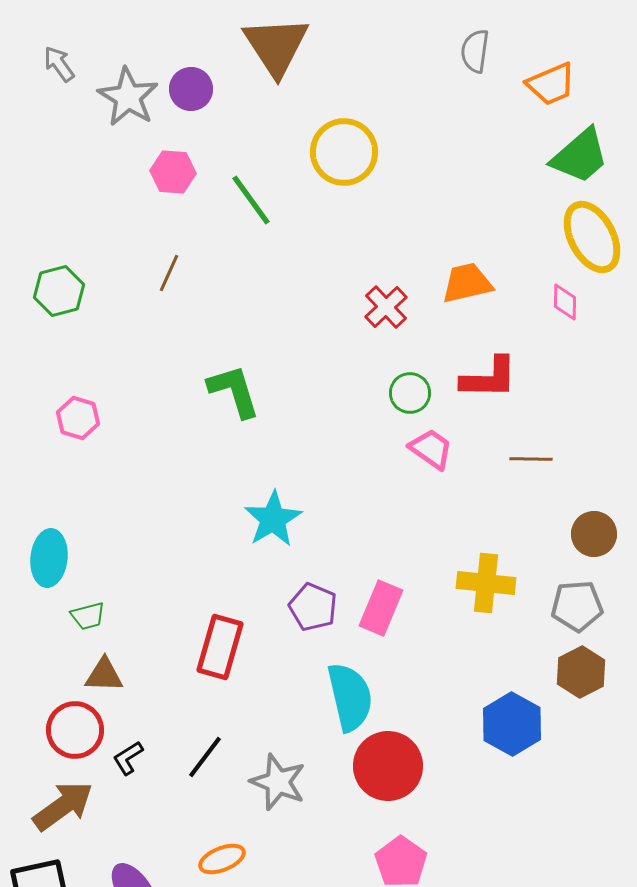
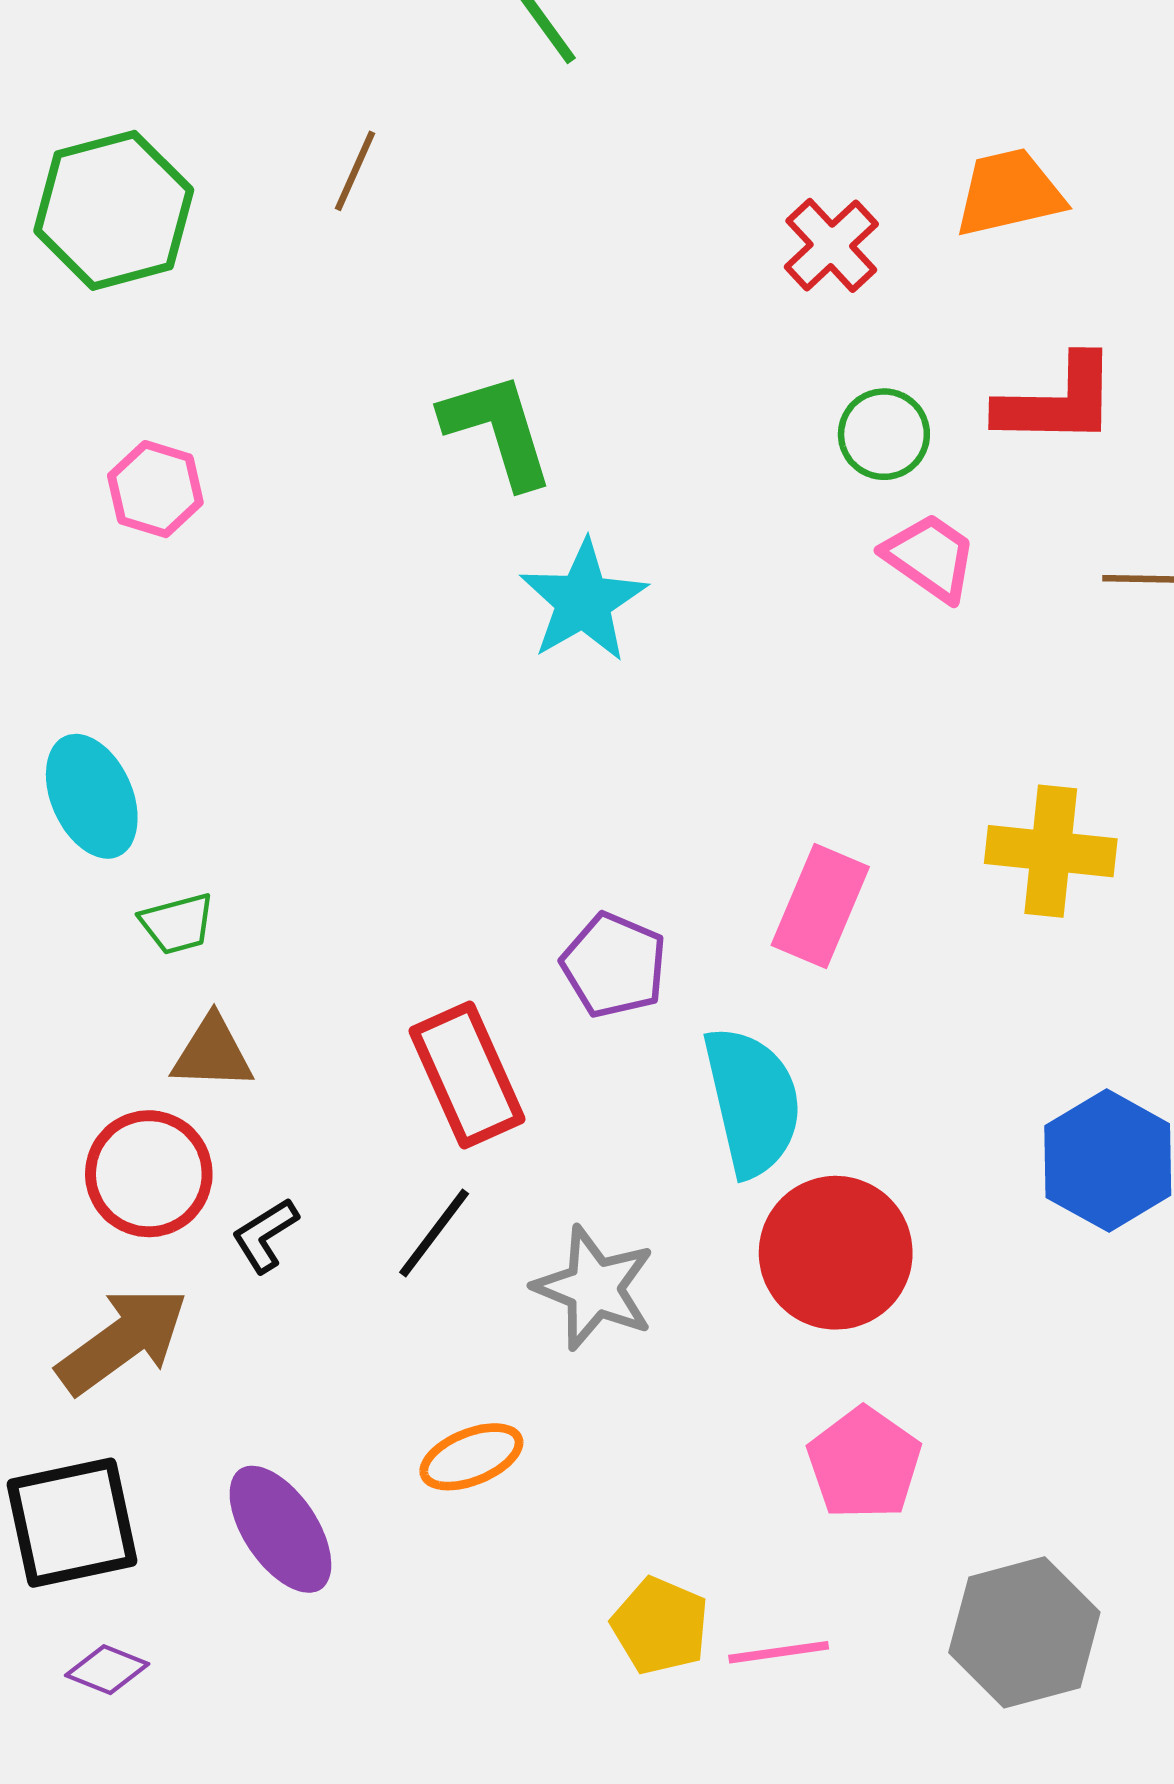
green hexagon: (59, 291) -> (114, 210), size x1.4
cyan star: (273, 519) -> (583, 601), moved
cyan ellipse: (49, 558) -> (92, 796), turned -30
purple pentagon: (313, 607) -> (614, 965), moved
red rectangle: (220, 647) -> (467, 1075), moved, turned -40

